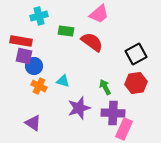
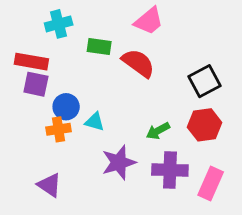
blue circle: (34, 66) -> (66, 107), moved
orange cross: (39, 86) -> (59, 129), turned -35
green arrow: (105, 87) -> (158, 131), turned -91
pink rectangle: (124, 129) -> (211, 184), moved

